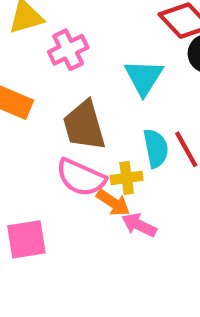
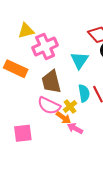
pink cross: (68, 50) -> (45, 46), size x1.4
yellow cross: (127, 178) -> (70, 106), turned -32

